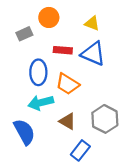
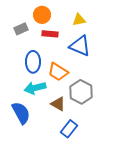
yellow triangle: (92, 23) -> (79, 20), turned -32
red rectangle: (63, 50) -> (50, 34), moved
gray hexagon: (105, 119) -> (81, 92), moved

